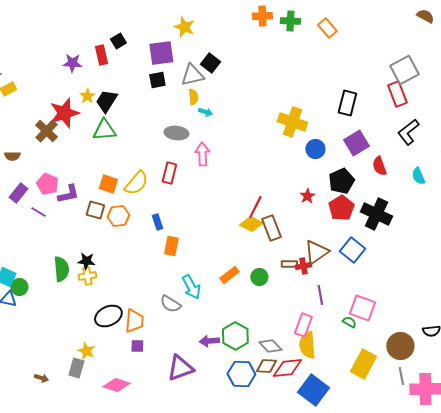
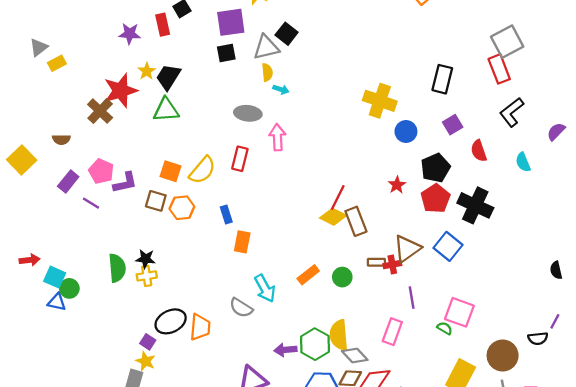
purple square: (356, 143) -> (453, 125), size x0.7
yellow semicircle: (307, 345) -> (339, 335), moved
purple square: (137, 346) -> (148, 342), moved, turned 32

